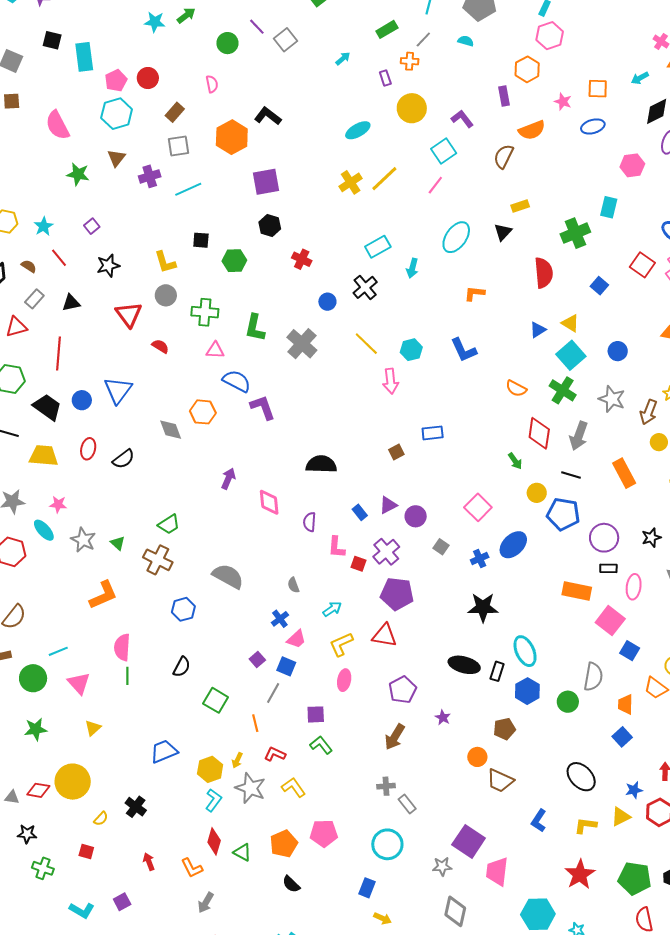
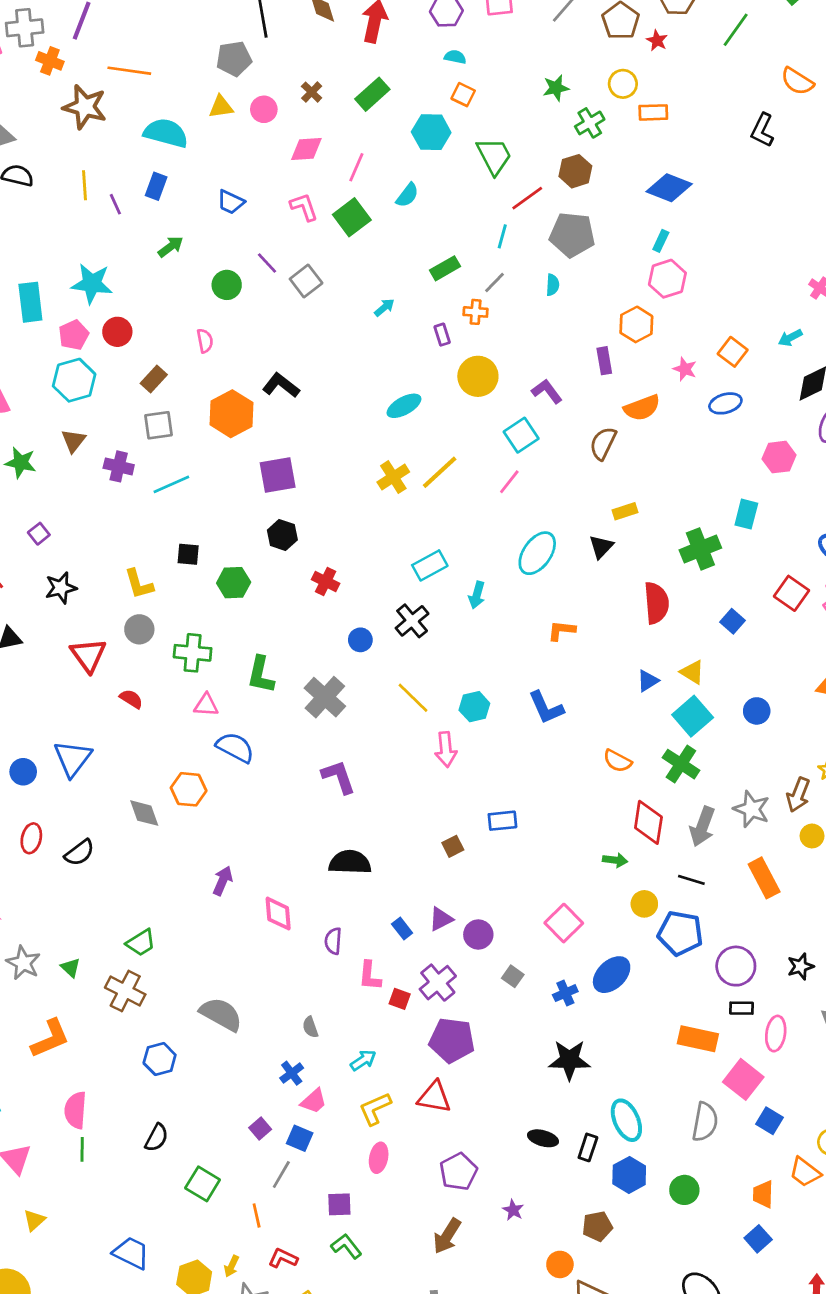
cyan star: (155, 22) -> (92, 284), moved, size x1.4
cyan semicircle: (466, 41) -> (553, 285), turned 77
orange square: (598, 89) -> (733, 352), turned 35
purple cross: (150, 176) -> (119, 466), turned 30
gray star: (612, 399) -> (752, 809), moved
purple L-shape: (263, 407) -> (339, 777), moved
green arrow: (515, 461) -> (615, 860), turned -48
black ellipse: (464, 665) -> (543, 1138), size x0.7
gray semicircle: (593, 677) -> (705, 1122), moved
blue trapezoid: (164, 751) -> (131, 1253), turned 48

